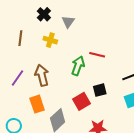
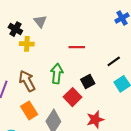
black cross: (44, 14) -> (15, 29), moved
green arrow: (78, 66) -> (57, 74), moved

